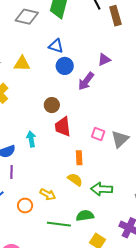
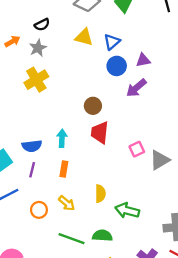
blue triangle: (56, 46) -> (112, 42), turned 49
purple triangle: (104, 60) -> (143, 60), moved
yellow triangle: (22, 64) -> (84, 37), moved
pink square: (98, 134) -> (137, 149), turned 32
orange rectangle: (79, 158) -> (64, 169), moved
yellow semicircle: (75, 180) -> (100, 194), turned 42

